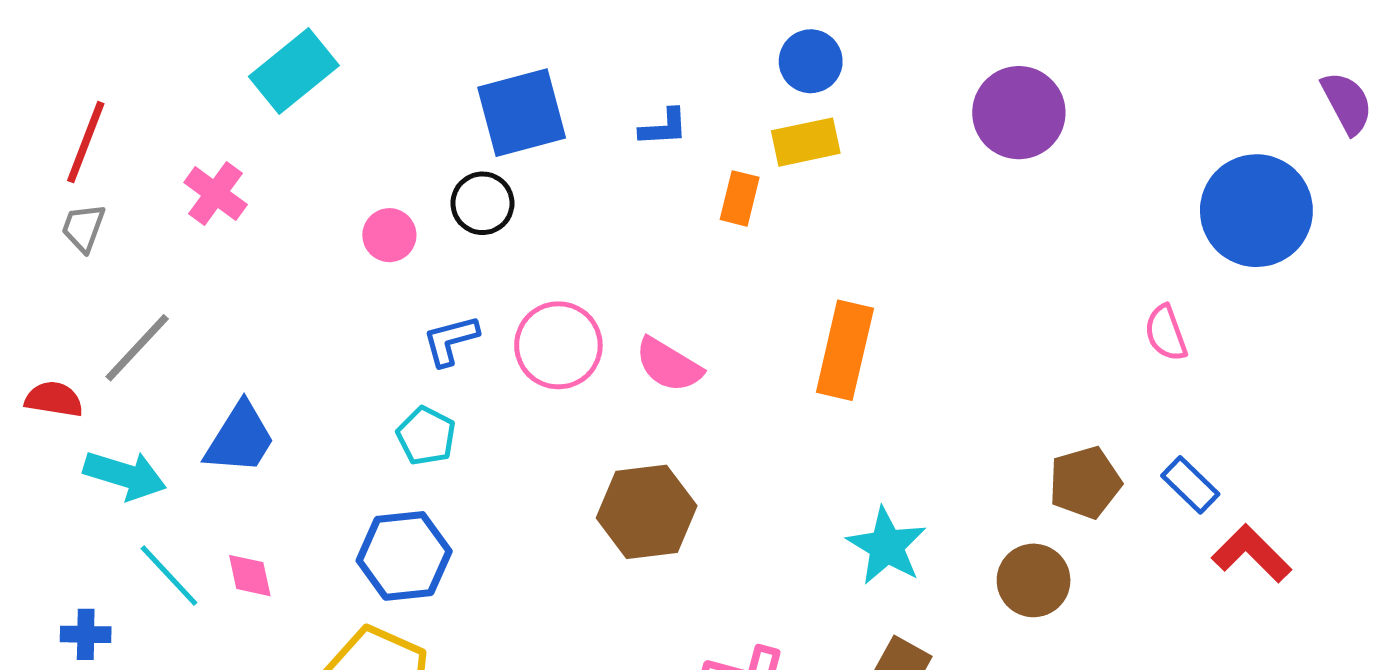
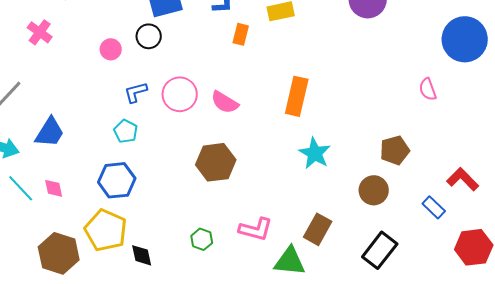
orange rectangle: (740, 198) -> (241, 34), moved
blue rectangle: (1190, 485) -> (434, 207), moved
cyan star: (887, 546) -> (315, 153), moved

